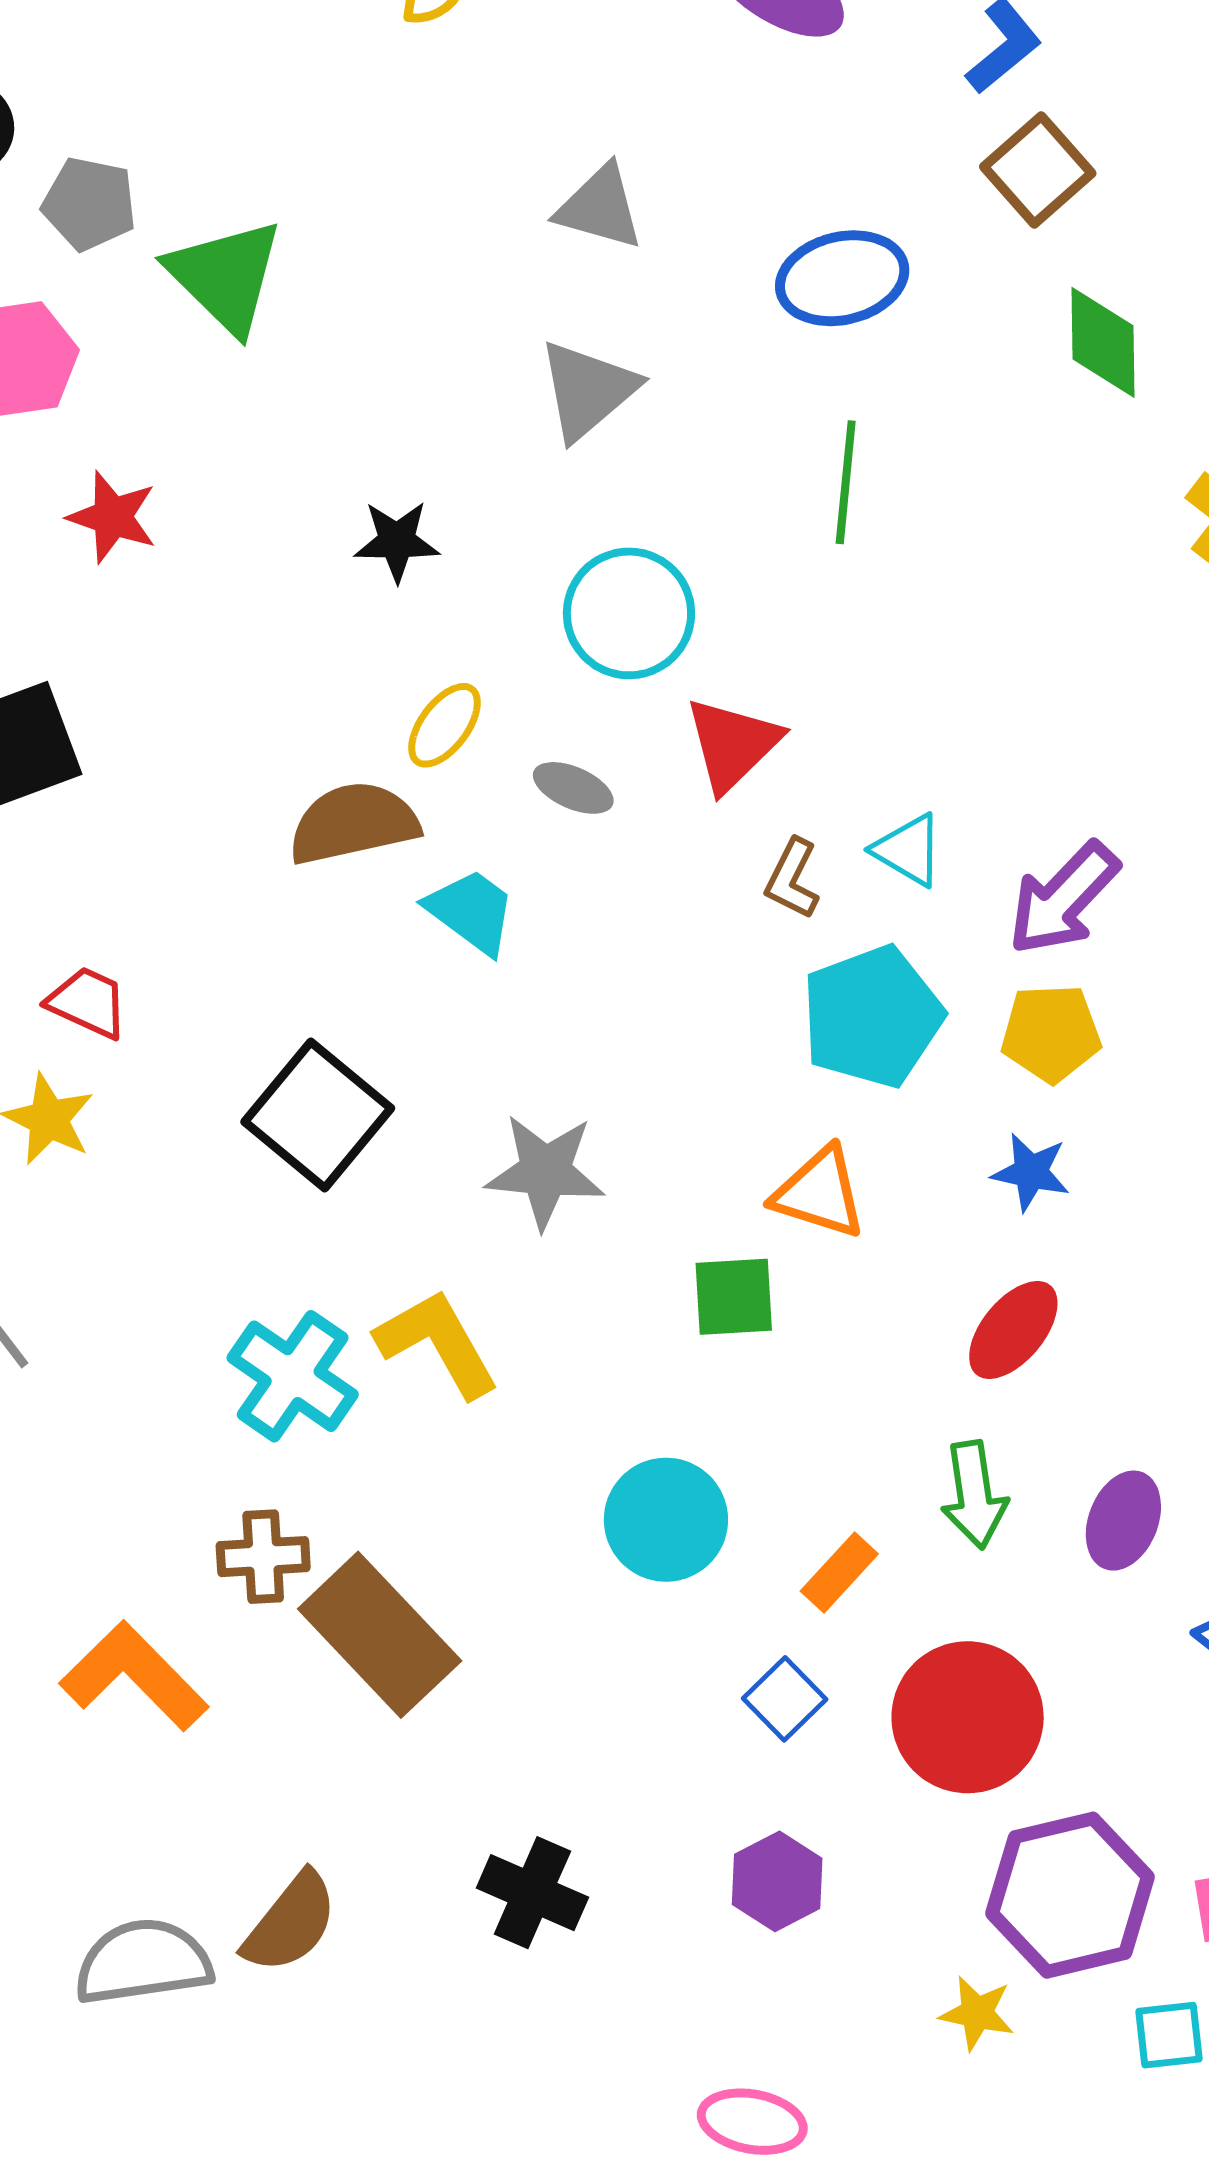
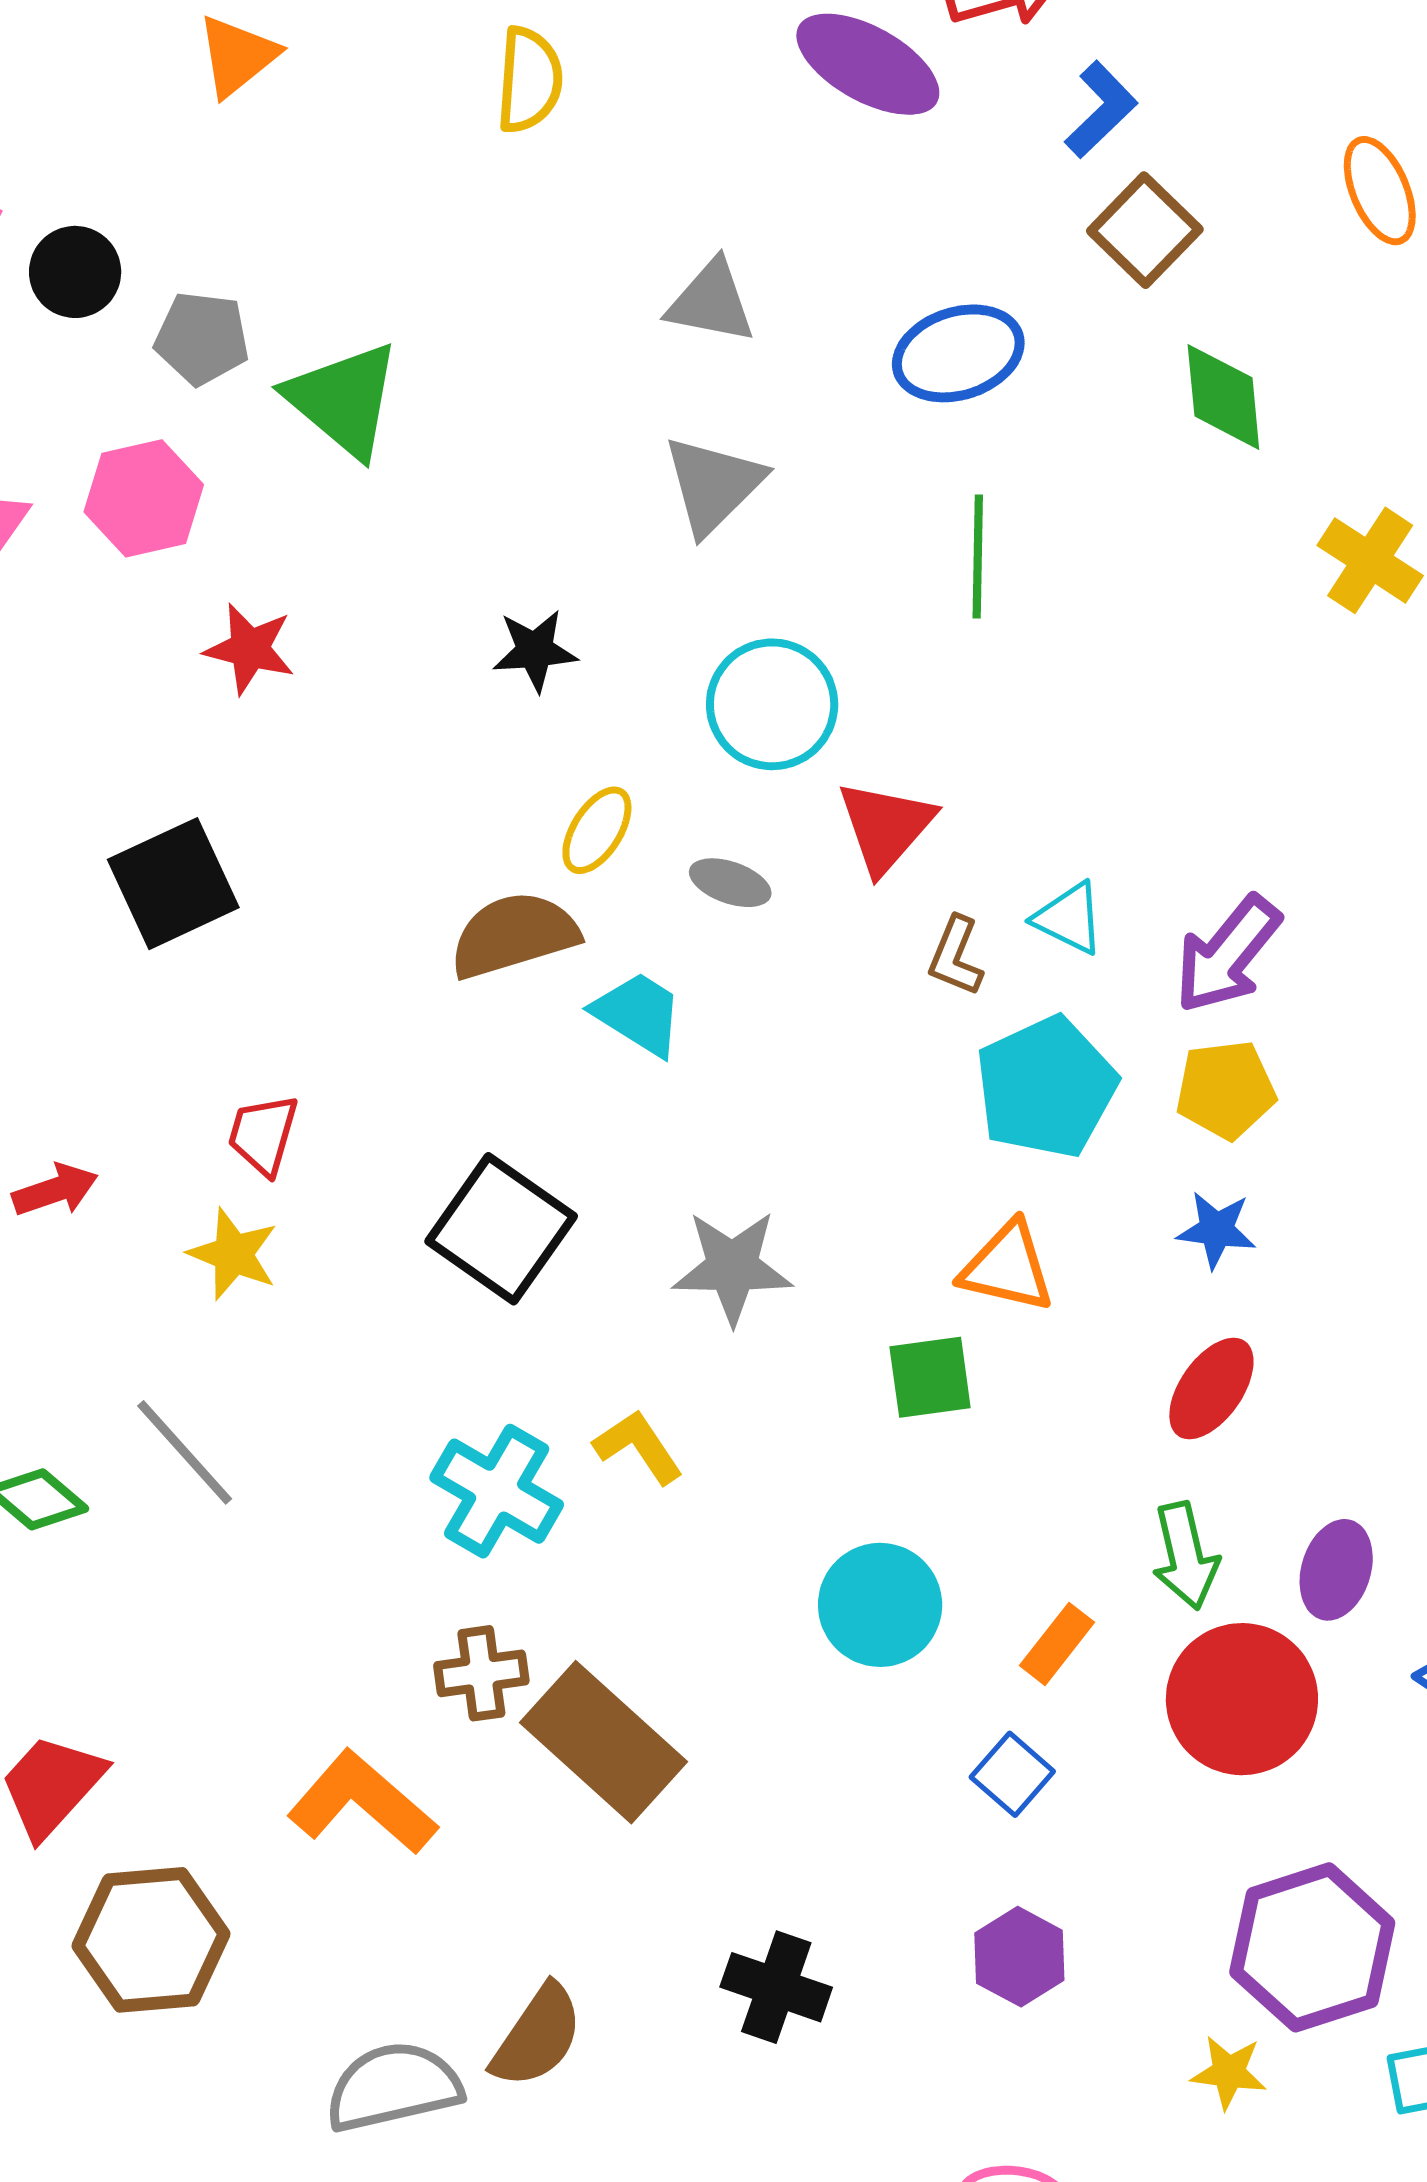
red trapezoid: (88, 1002) -> (263, 1135), turned -94
yellow L-shape: (437, 1343) -> (638, 1447), size x0.7
red circle: (968, 1717) -> (1242, 1699), moved

